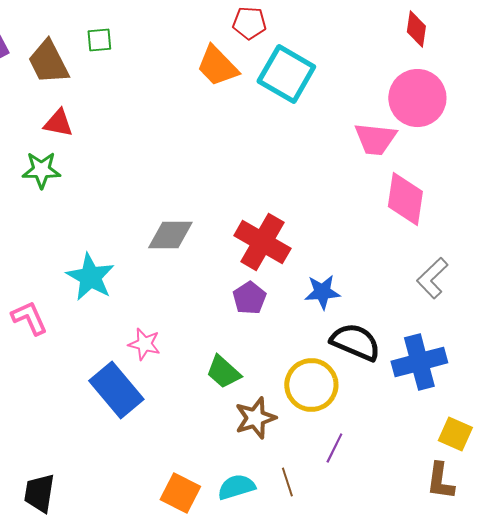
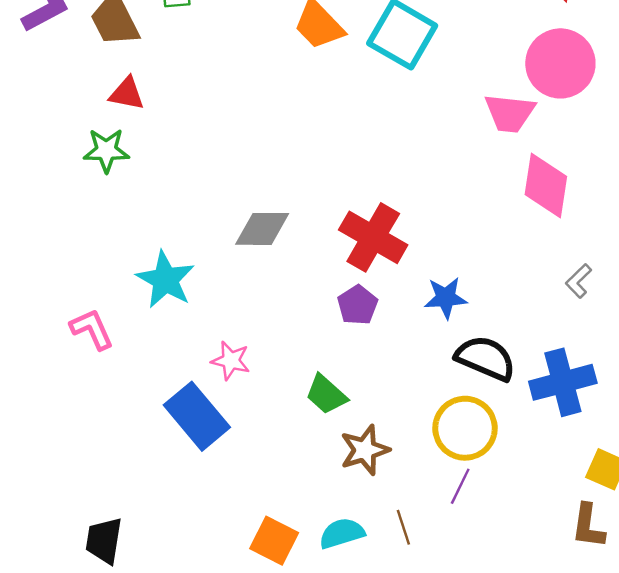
gray L-shape: (432, 278) -> (579, 281), size x0.7
yellow circle: (311, 385) -> (465, 428), moved

